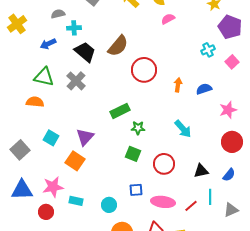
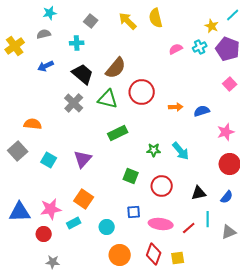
gray semicircle: (58, 14) -> (44, 34), moved
pink semicircle: (168, 19) -> (176, 49), moved
cyan cross: (74, 28) -> (77, 43), moved
cyan cross: (208, 50) -> (200, 47), moved
green triangle: (44, 77) -> (108, 99), moved
orange arrow: (178, 85) -> (176, 107), turned 80
green star: (138, 128) -> (154, 150), moved
gray square: (20, 150) -> (18, 151), moved
orange square: (75, 161) -> (84, 199), moved
cyan rectangle: (76, 201) -> (74, 223), turned -40

